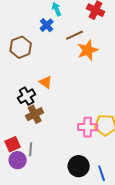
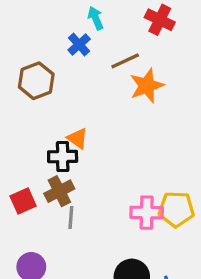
black cross: (27, 96) -> (63, 157), moved, turned 30
red square: (13, 144) -> (23, 201), moved
gray line: (31, 149) -> (71, 218), moved

